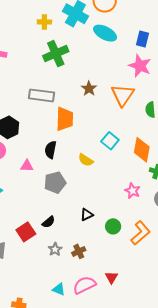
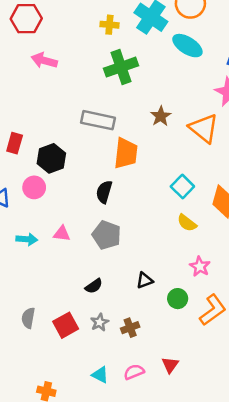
orange triangle: (123, 95) -> (204, 128), turned -30
yellow semicircle: (86, 160) -> (187, 223), moved
pink triangle: (27, 166) -> (62, 234), moved
gray pentagon: (55, 182) -> (107, 235), turned 30
pink star: (132, 191) -> (200, 266), moved
red square: (26, 232) -> (66, 325), moved
pink semicircle: (84, 285) -> (134, 372), size x0.7

